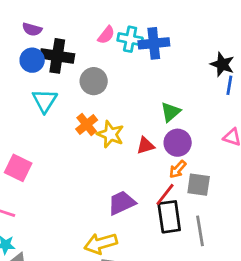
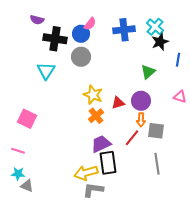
cyan cross: (130, 39) -> (155, 27), moved, turned 30
blue circle: (32, 60) -> (81, 34), moved
black star: (222, 64) -> (160, 42), moved, turned 30
green triangle: (171, 112) -> (148, 72), moved
orange cross: (87, 125) -> (96, 116), moved
orange arrow: (178, 169) -> (141, 120), turned -40
black rectangle: (169, 217) -> (108, 163), moved

